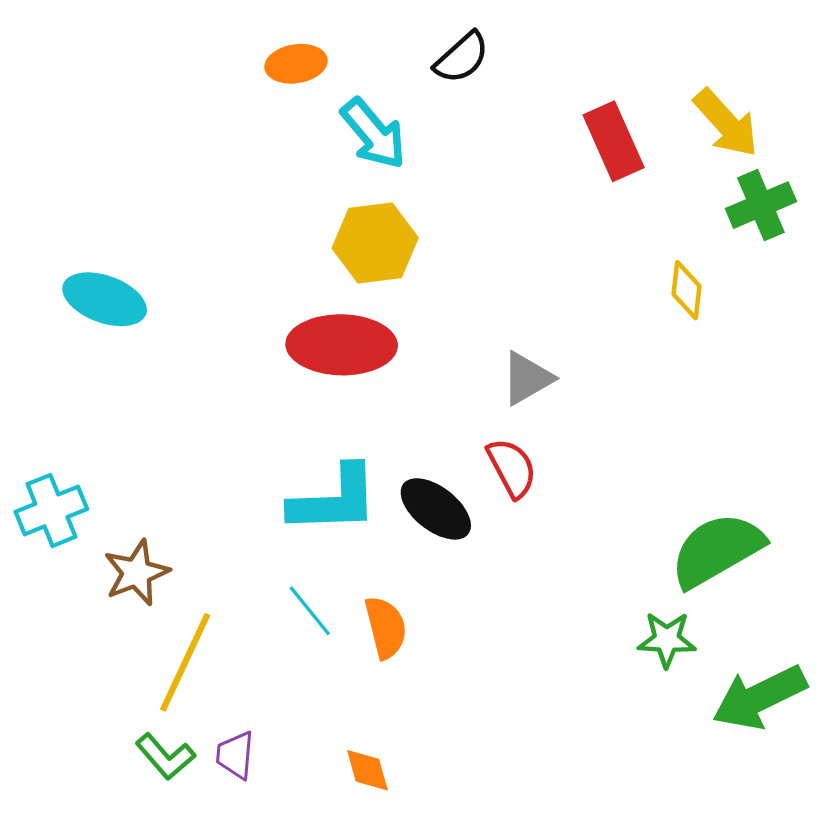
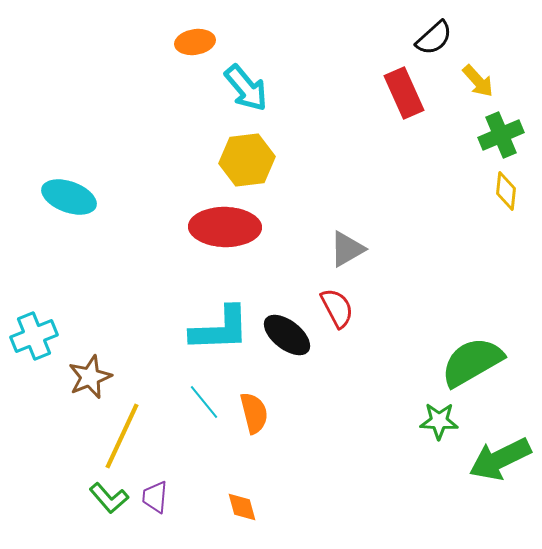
black semicircle: (462, 58) -> (434, 38), moved
yellow arrow: (726, 123) -> (478, 81), size x0.7
yellow diamond: (686, 290) -> (506, 191), moved

